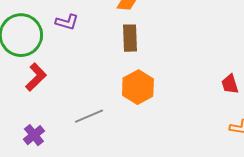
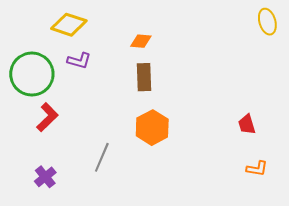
gray line: (89, 116) -> (102, 157), turned -44

